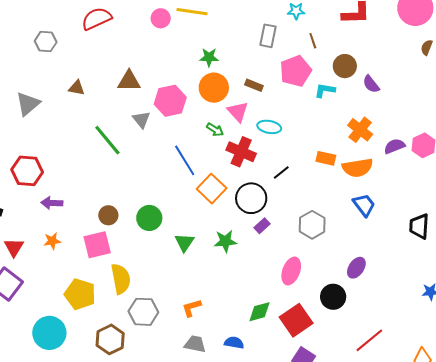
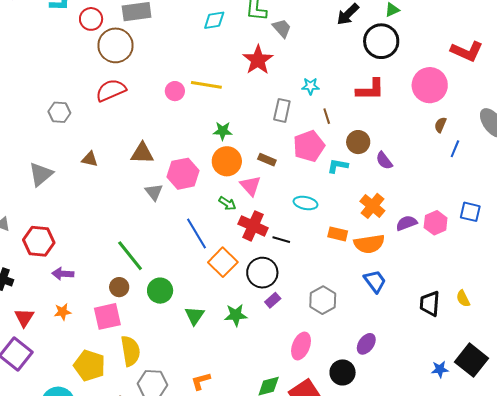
cyan ellipse: (269, 127) -> (305, 203), moved
green line: (107, 140) -> (130, 256), moved
black line: (281, 172) -> (281, 240), moved, turned 54

